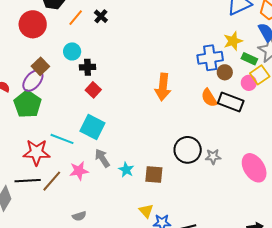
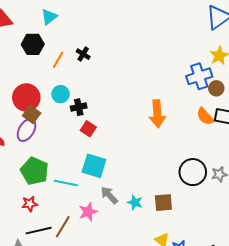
red circle: (33, 24) -> (26, 98), moved
green pentagon: (27, 104) -> (34, 171), moved
red star: (37, 152) -> (30, 204), moved, size x0.6

